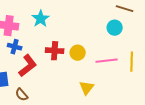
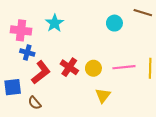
cyan circle: (115, 28) -> (114, 23), moved
red cross: (55, 51) -> (69, 67), moved, turned 30
yellow circle: (78, 53) -> (93, 68), moved

